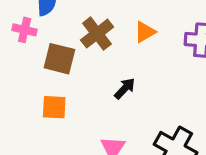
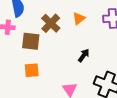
black arrow: (125, 88) -> (84, 55), moved

